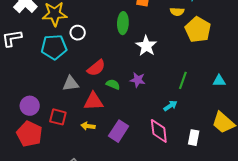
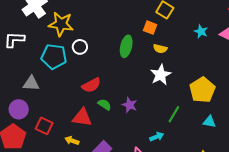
yellow semicircle: (177, 12) -> (160, 49), moved
yellow pentagon: (198, 30) -> (202, 90), moved
white star: (146, 46) -> (161, 75), moved
gray triangle: (71, 84) -> (31, 83), moved

